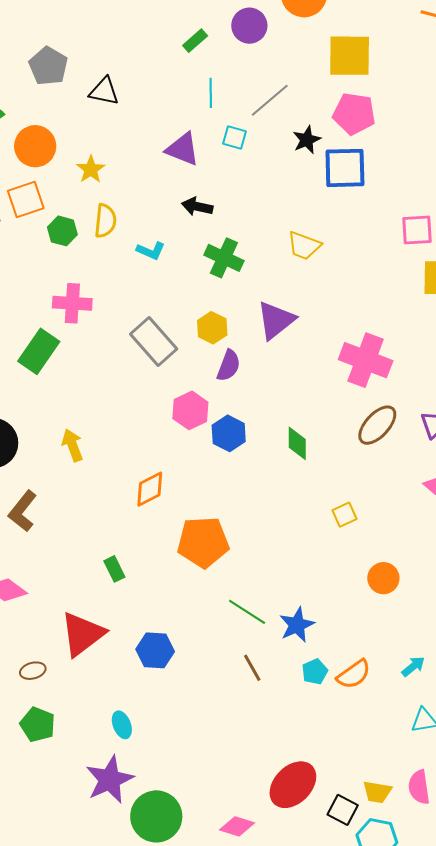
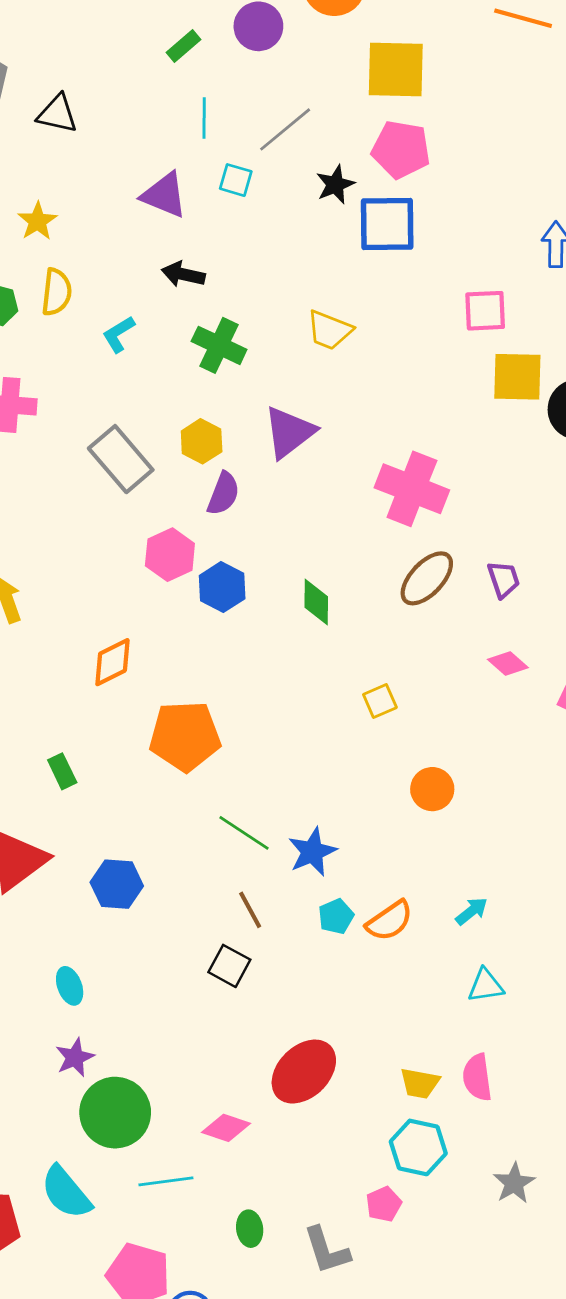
cyan L-shape: (151, 251) -> (119, 334), turned 124
purple star: (110, 780) -> (75, 1057), moved, size x0.6
black square: (343, 810) -> (229, 966), moved

